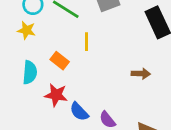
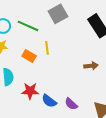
orange rectangle: (60, 61) -> (29, 56), moved

